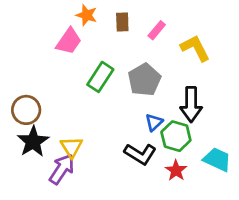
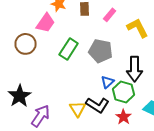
gray pentagon: (144, 80) -> (101, 51), turned -30
brown circle: (26, 110) -> (26, 44), moved
yellow triangle: (71, 147) -> (78, 109), moved

